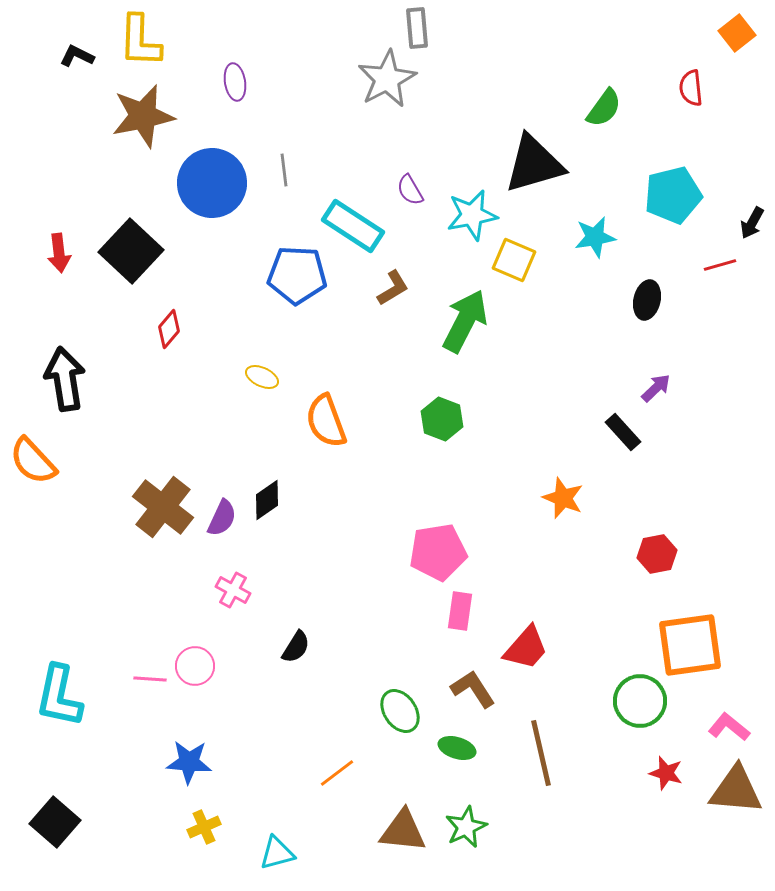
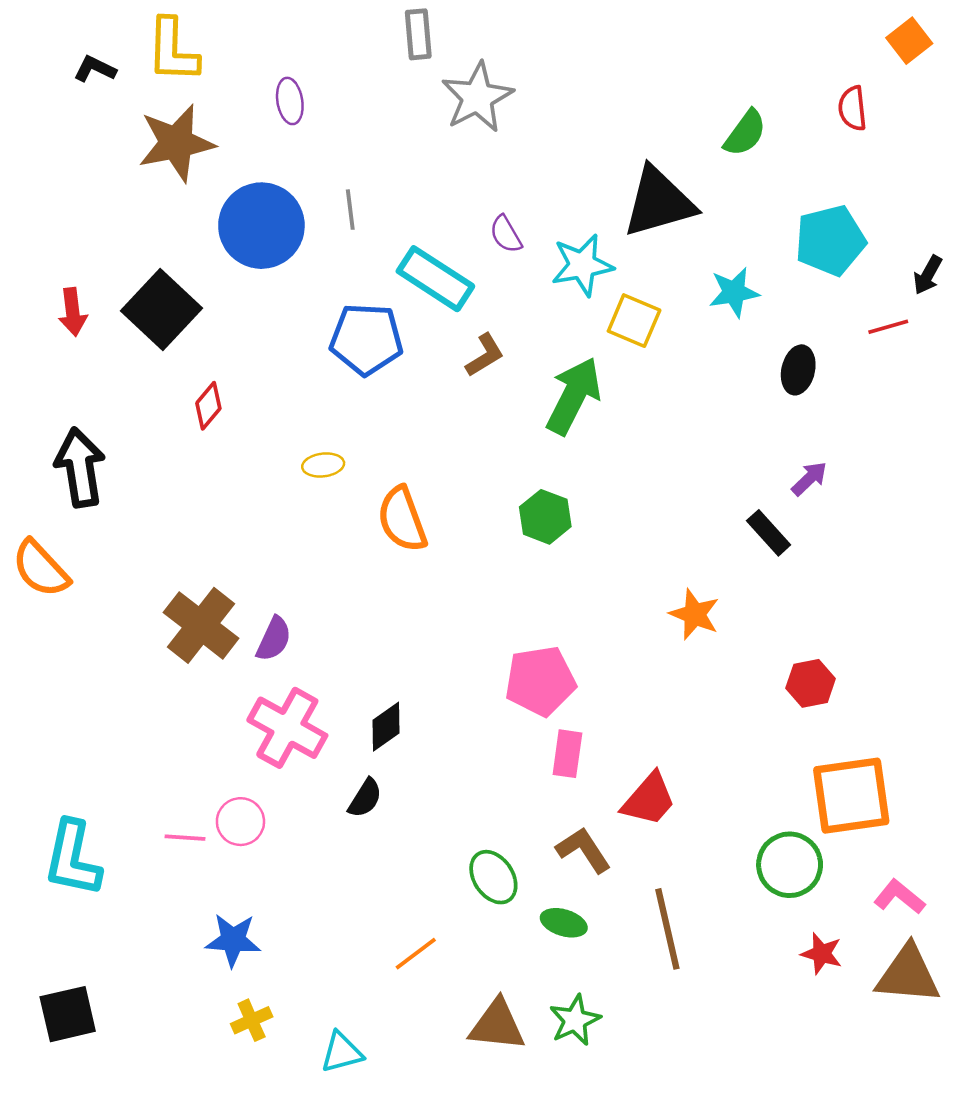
gray rectangle: (417, 28) -> (418, 34), moved
yellow ellipse: (262, 377) -> (323, 465), turned -32
black diamond: (267, 500) -> (386, 727), moved
pink cross: (233, 590) -> (287, 728), size x1.8
black square: (55, 822) -> (68, 1014), turned 36

